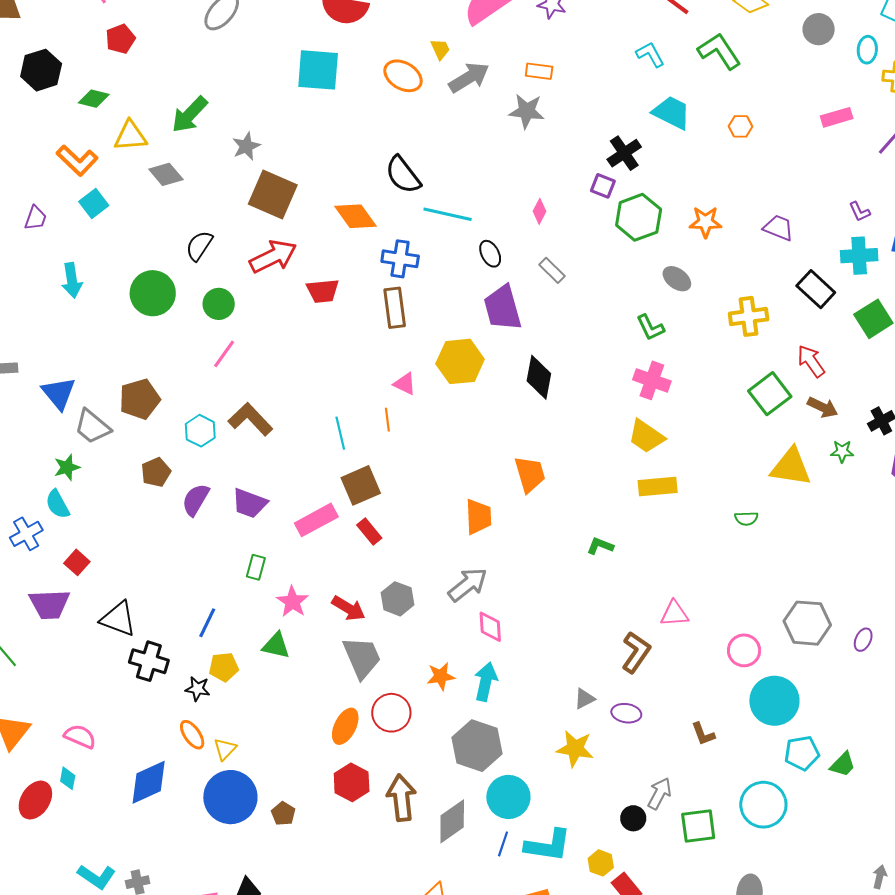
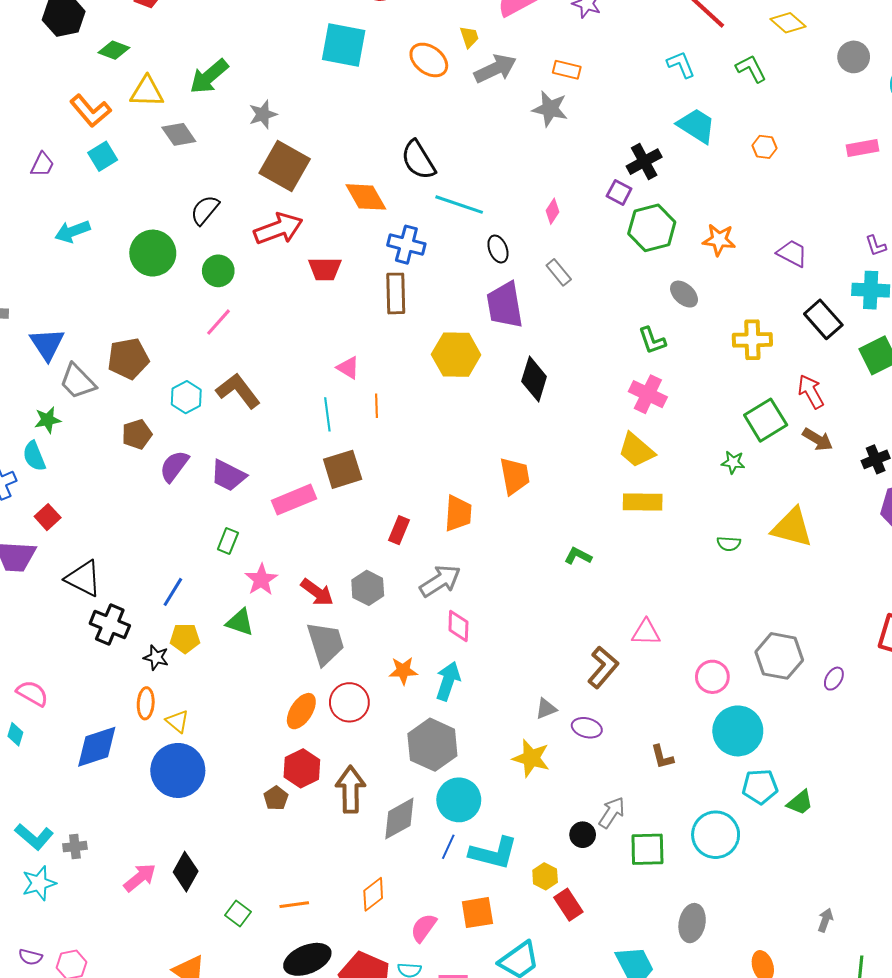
green L-shape: (719, 51) -> (751, 69), size x0.7
cyan arrow: (72, 280) -> (72, 231), turned 72
pink triangle: (405, 384) -> (348, 368), moved
green star: (842, 451) -> (733, 462), moved
yellow triangle: (791, 467) -> (792, 527), moved
red rectangle: (369, 531) -> (399, 530), moved, turned 56
orange ellipse: (192, 735) -> (146, 703), turned 32
yellow triangle: (225, 749) -> (177, 721), turned -40
brown pentagon: (283, 814) -> (276, 798), moved

